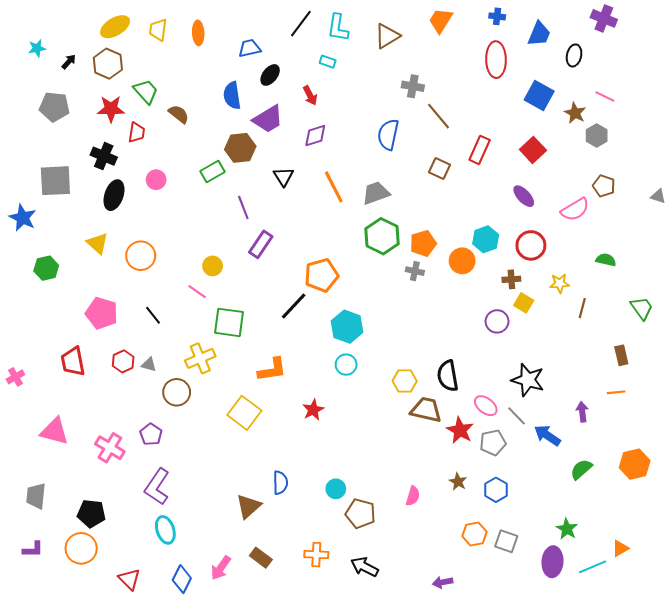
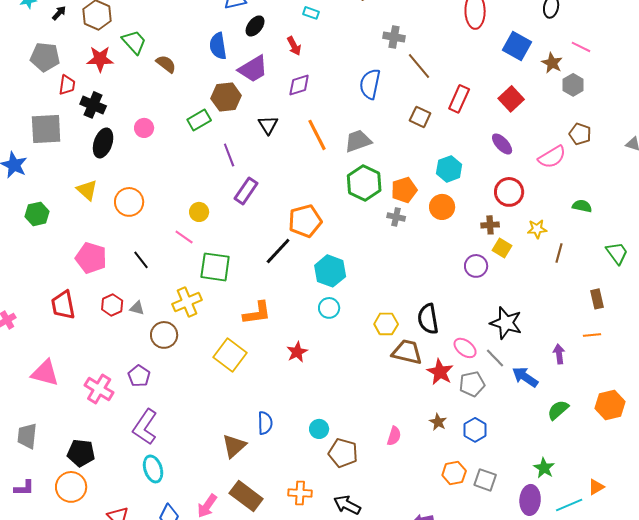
red trapezoid: (137, 132) -> (67, 85), moved
cyan hexagon: (486, 239) -> (449, 169), moved
brown rectangle: (261, 558) -> (246, 496), size x1.5

